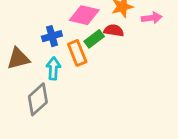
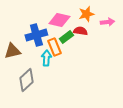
blue cross: (52, 36) -> (36, 35), size x1.5
cyan arrow: (53, 68) -> (46, 58), moved

